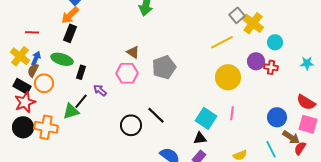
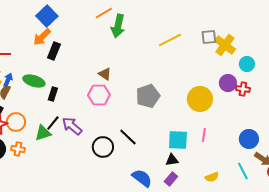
gray square: (237, 15) -> (209, 37), turned 35
black rectangle: (70, 33) -> (54, 51), moved
yellow line: (222, 42) -> (170, 40), moved
gray pentagon: (164, 67) -> (148, 96), moved
orange circle: (44, 83) -> (16, 122), moved
purple arrow: (100, 90) -> (72, 126), moved, size x1.5
cyan square: (206, 118) -> (178, 140), turned -30
orange cross: (46, 127) -> (18, 149), size x0.6

